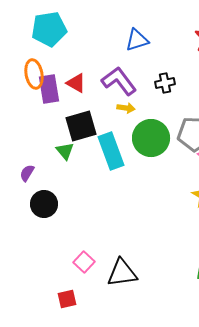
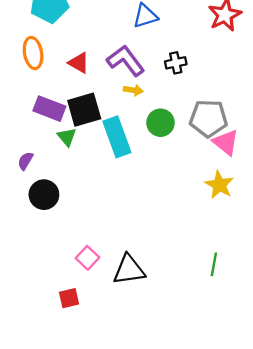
purple rectangle: (49, 89) -> (49, 109), moved, turned -60
green circle: (151, 138) -> (161, 123), size x0.7

